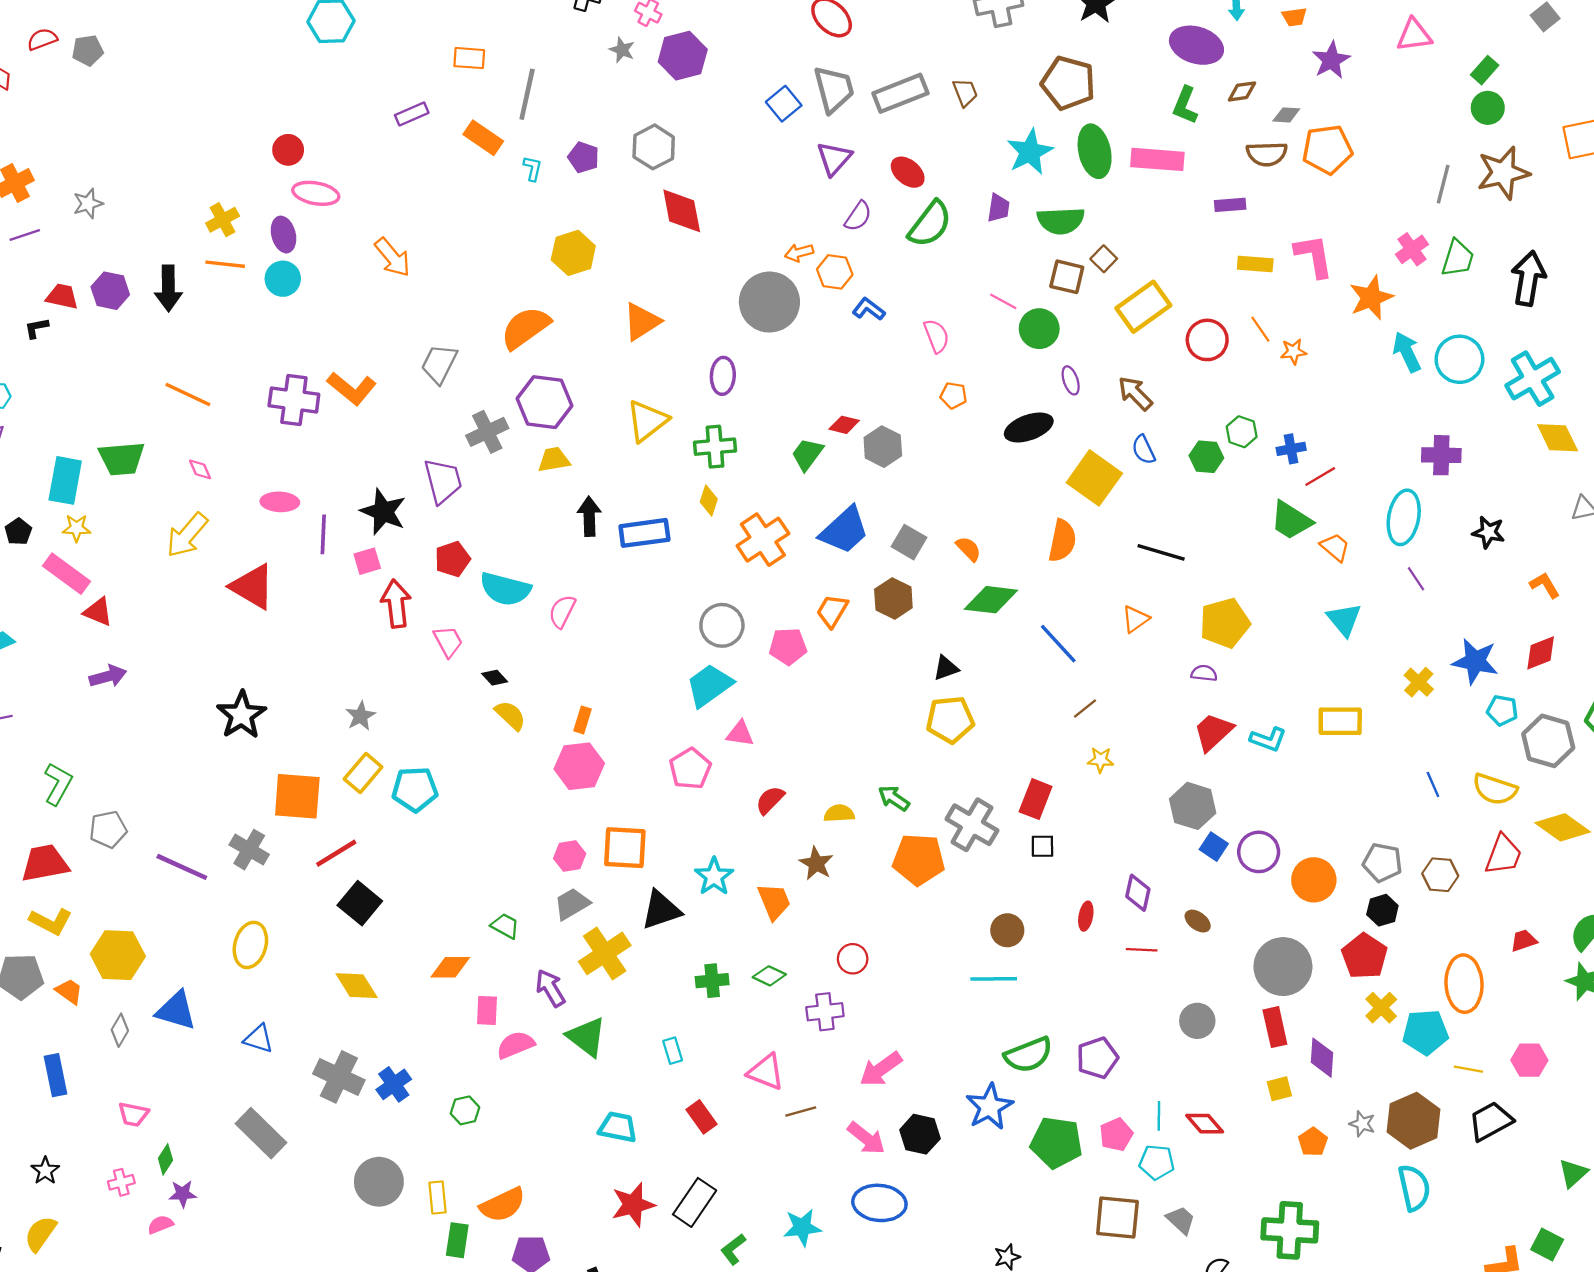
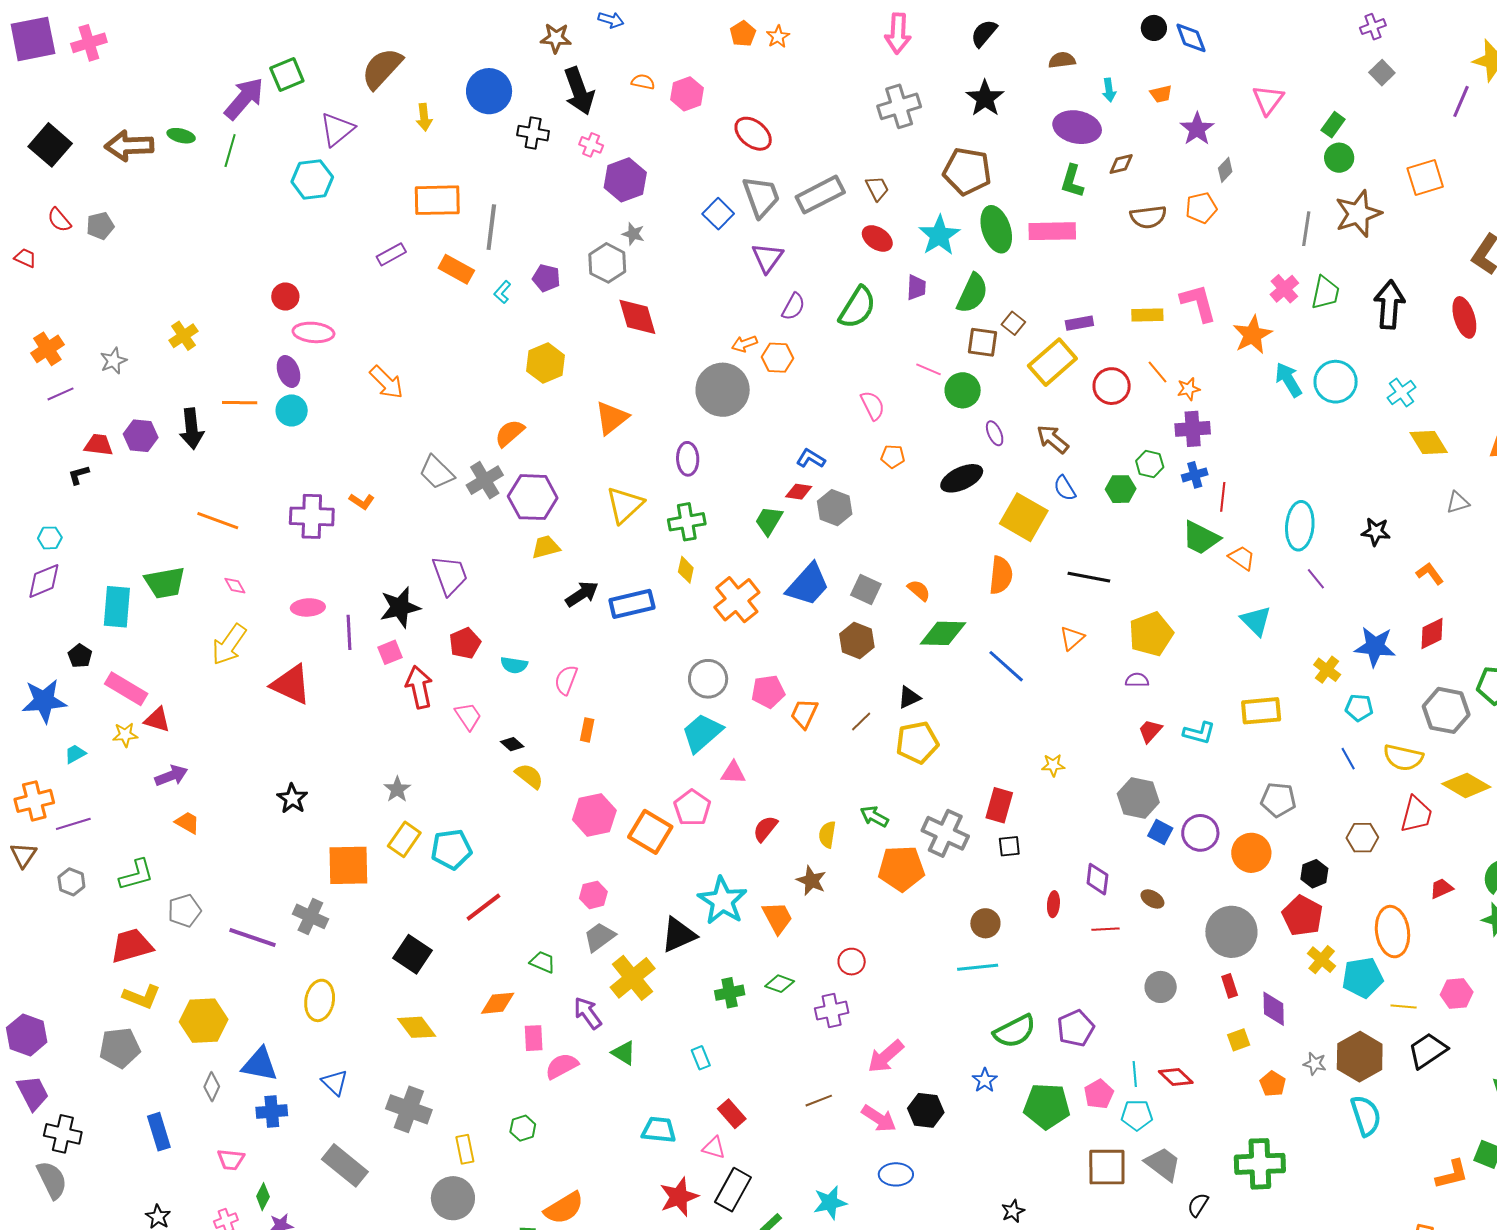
pink triangle: (1414, 35) -> (1268, 100), turned -40
red semicircle: (42, 39) -> (59, 220), turned -104
gray star: (622, 50) -> (633, 234), moved
orange rectangle: (469, 58) -> (437, 200), size x1.6
gray diamond: (1286, 115) -> (1225, 170), moved, turned -45
orange pentagon: (1327, 149) -> (1201, 208), size x0.7
cyan L-shape: (533, 168) -> (502, 292), turned -145
red ellipse: (908, 172) -> (877, 238), moved
purple rectangle: (1230, 205) -> (1079, 323), moved
yellow cross: (223, 220) -> (183, 336), moved
green semicircle: (1061, 221) -> (972, 293), turned -57
blue L-shape: (869, 309) -> (811, 459), moved
orange semicircle: (525, 328) -> (510, 433), size x0.7
gray trapezoid: (439, 364) -> (437, 472), turned -66
cyan cross: (1533, 379) -> (1402, 393), size x0.6
orange L-shape: (352, 388) -> (362, 501), size x0.6
gray cross: (487, 432) -> (485, 480), moved
purple cross: (1441, 455) -> (1193, 429), moved
red line: (1320, 477) -> (1223, 497), turned -48
black star: (383, 512) -> (400, 607), turned -30
black arrow: (589, 516) -> (582, 594), turned 64
yellow star: (77, 528) -> (125, 735), moved
cyan semicircle: (505, 589) -> (514, 665), size x0.6
orange trapezoid: (832, 611) -> (804, 714), moved
brown line: (1085, 708) -> (861, 721), moved
cyan pentagon: (1502, 710) -> (1359, 708), moved
black star: (242, 715) -> (292, 798), size x0.7
orange rectangle: (582, 720) -> (587, 730), moved
red trapezoid: (1213, 732) -> (1150, 731), size x0.7
green L-shape: (58, 784) -> (136, 875), turned 51
yellow semicircle: (839, 813) -> (827, 835), turned -72
orange square: (625, 848) -> (650, 832), moved, turned 33
red line: (336, 853) -> (483, 907), moved
gray pentagon: (1382, 863) -> (1278, 800), moved
cyan star: (714, 876) -> (722, 901), size x1.4
orange trapezoid: (69, 991) -> (187, 823), moved
red rectangle: (1275, 1027) -> (1230, 986), size x0.7
green triangle: (587, 1037) -> (624, 1053), size x0.7
blue triangle: (259, 1039) -> (335, 1082), turned 32
pink triangle: (766, 1072) -> (714, 1148), moved, size x0.7
blue cross: (394, 1084) -> (272, 1112), moved, turned 36
blue star: (990, 1107) -> (985, 1080), size x0.6
yellow rectangle: (438, 1197) -> (465, 1149), moved
blue ellipse: (879, 1203) -> (896, 1174), size x0.7
gray trapezoid: (1181, 1220) -> (1163, 1164), size x1.4

